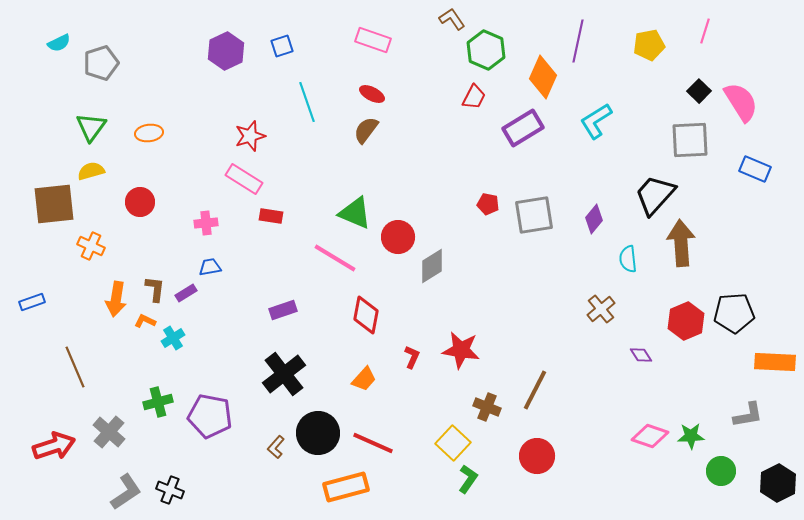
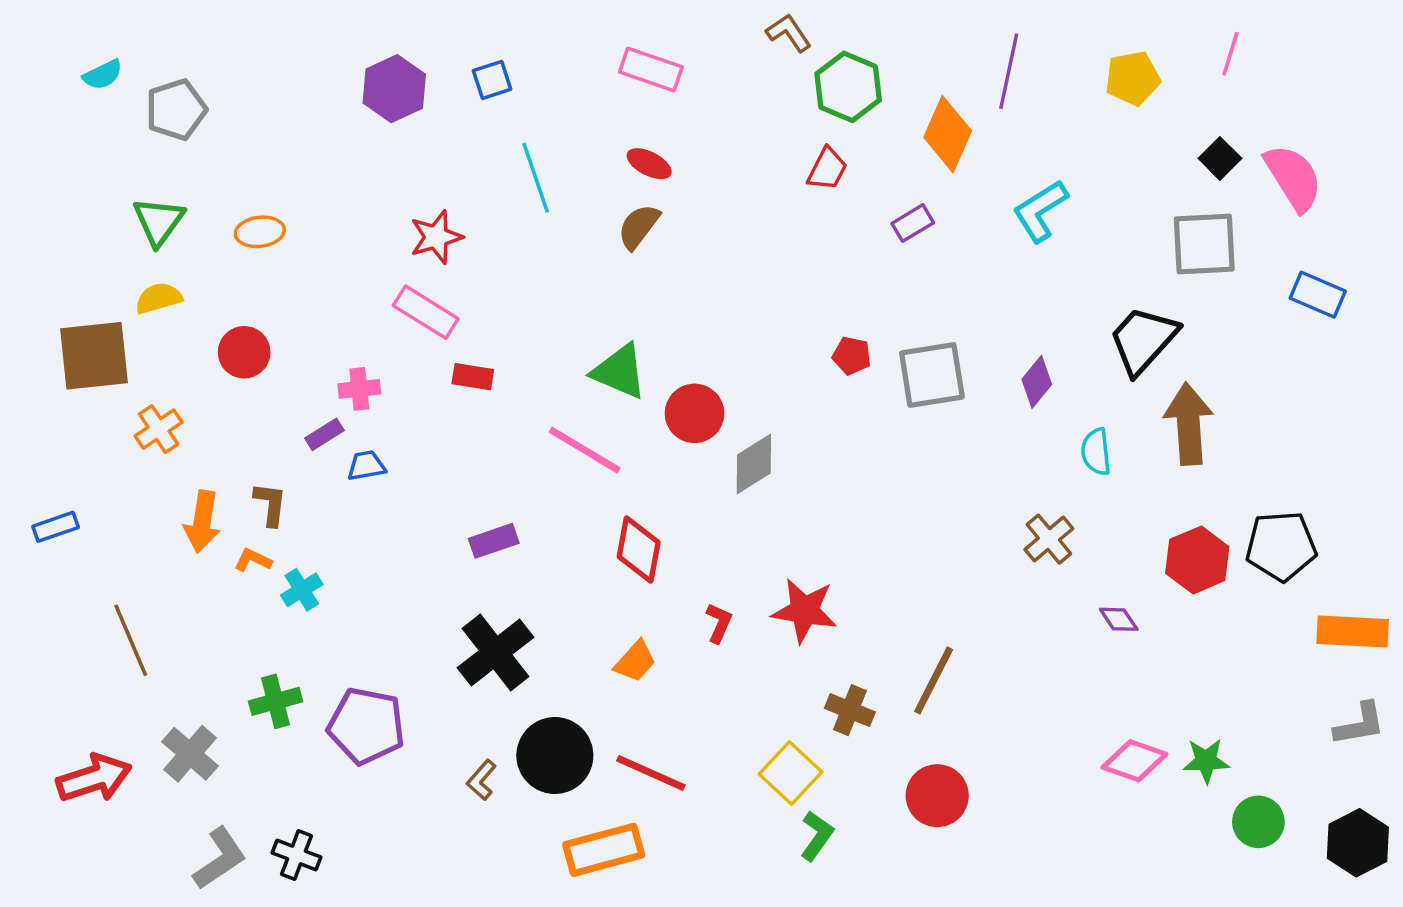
purple rectangle: (523, 128) -> (913, 223), size x0.6
orange cross: (91, 246) -> (159, 429), turned 32
purple rectangle: (186, 293) -> (324, 434), moved
gray L-shape: (748, 415) -> (1360, 724), moved

